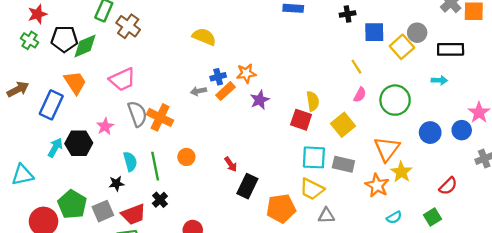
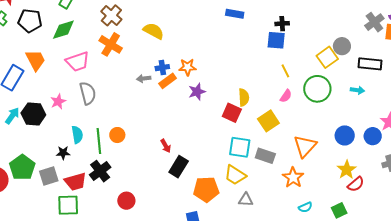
brown cross: (128, 26) -> (111, 15), moved
blue square: (374, 32) -> (276, 40), moved
green diamond: (85, 46) -> (63, 30), moved
green circle: (395, 100) -> (317, 89), moved
orange cross: (160, 117) -> (111, 44), moved
orange circle: (186, 157) -> (117, 135), moved
yellow star: (401, 172) -> (347, 170), moved
black cross: (160, 200) -> (100, 171), size x1.5

